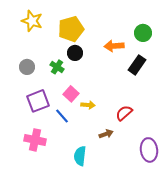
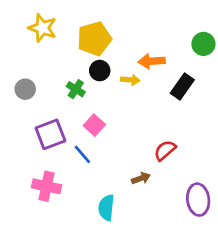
green circle: (143, 33) -> (203, 44), moved
gray circle: (27, 67) -> (25, 89), moved
yellow arrow: (88, 105) -> (130, 80), moved

